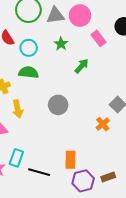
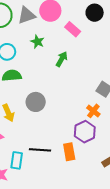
gray circle: (58, 105) -> (36, 102), moved
black line: (39, 172) -> (40, 150), moved
purple hexagon: (83, 181) -> (85, 132), moved

